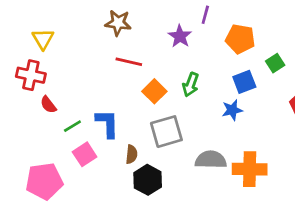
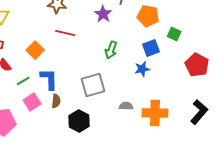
green square: (275, 63) -> (174, 34), turned -32
orange square: (154, 91) -> (35, 50), moved
brown semicircle: (132, 154) -> (56, 101), moved
gray semicircle: (211, 160) -> (126, 106), size x0.6

